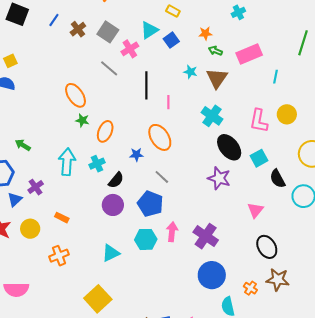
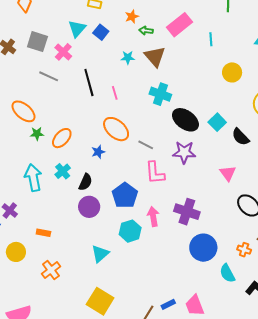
pink L-shape: (259, 121) -> (155, 173), moved
orange ellipse: (105, 131) -> (62, 138), turned 35
gray line: (162, 177) -> (146, 145), moved
blue pentagon: (150, 204) -> (125, 195), turned 30

